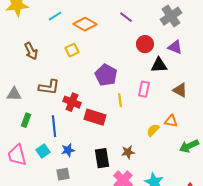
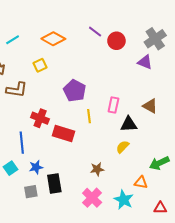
cyan line: (55, 16) -> (13, 40), moved
gray cross: (171, 16) -> (155, 39), moved
red circle: (145, 44) -> (116, 41), moved
black triangle: (159, 65) -> (129, 124), moved
brown L-shape: (49, 87) -> (17, 90), moved
orange triangle: (171, 121) -> (141, 182), moved
black rectangle: (102, 158) -> (54, 183), moved

